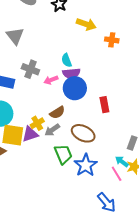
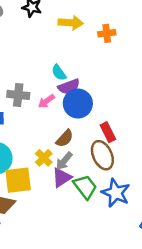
red rectangle: (104, 105) -> (108, 132), moved
brown ellipse: (83, 133) -> (102, 155), turned 55
purple triangle: (30, 134) -> (62, 178), moved

